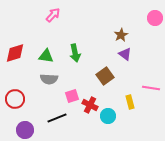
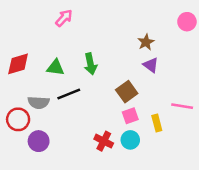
gray semicircle: (49, 79) -> (39, 102), moved
pink square: (72, 96) -> (130, 116), moved
red cross: (90, 105) -> (104, 141), moved
black line: (57, 118) -> (69, 94), moved
purple circle: (25, 130) -> (39, 141), moved

